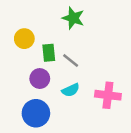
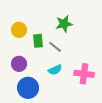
green star: (73, 18) -> (64, 24), moved, turned -30
purple circle: (40, 79) -> (19, 64), moved

